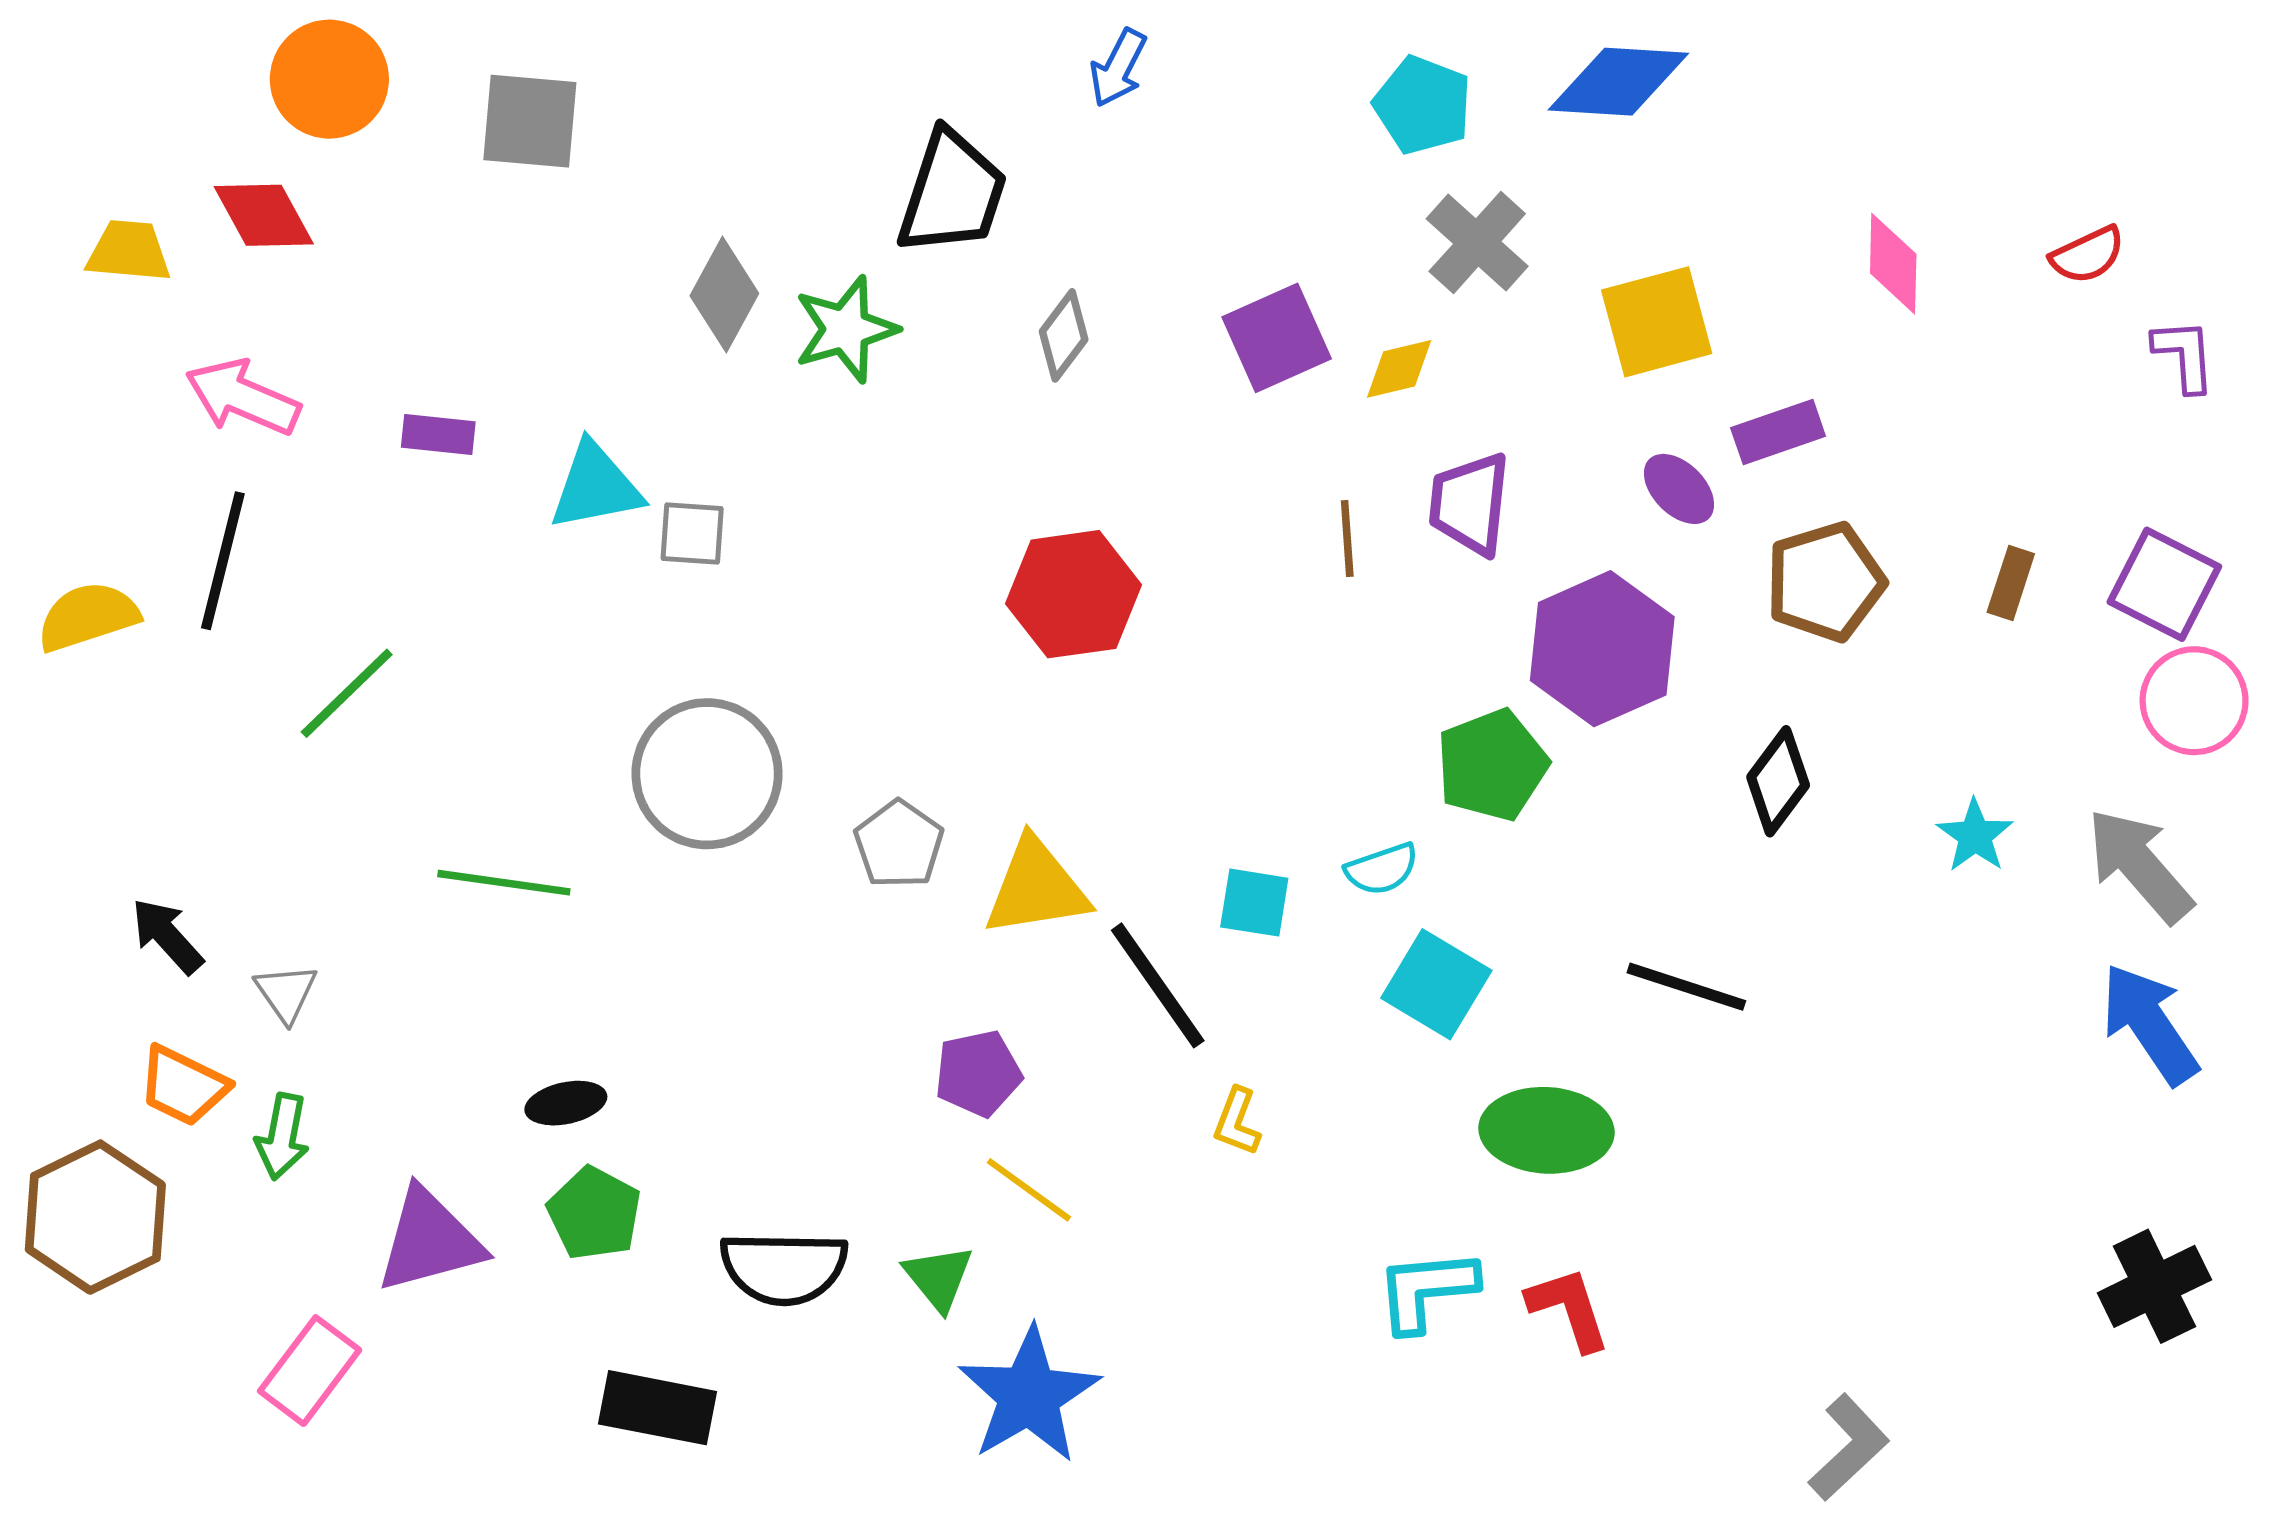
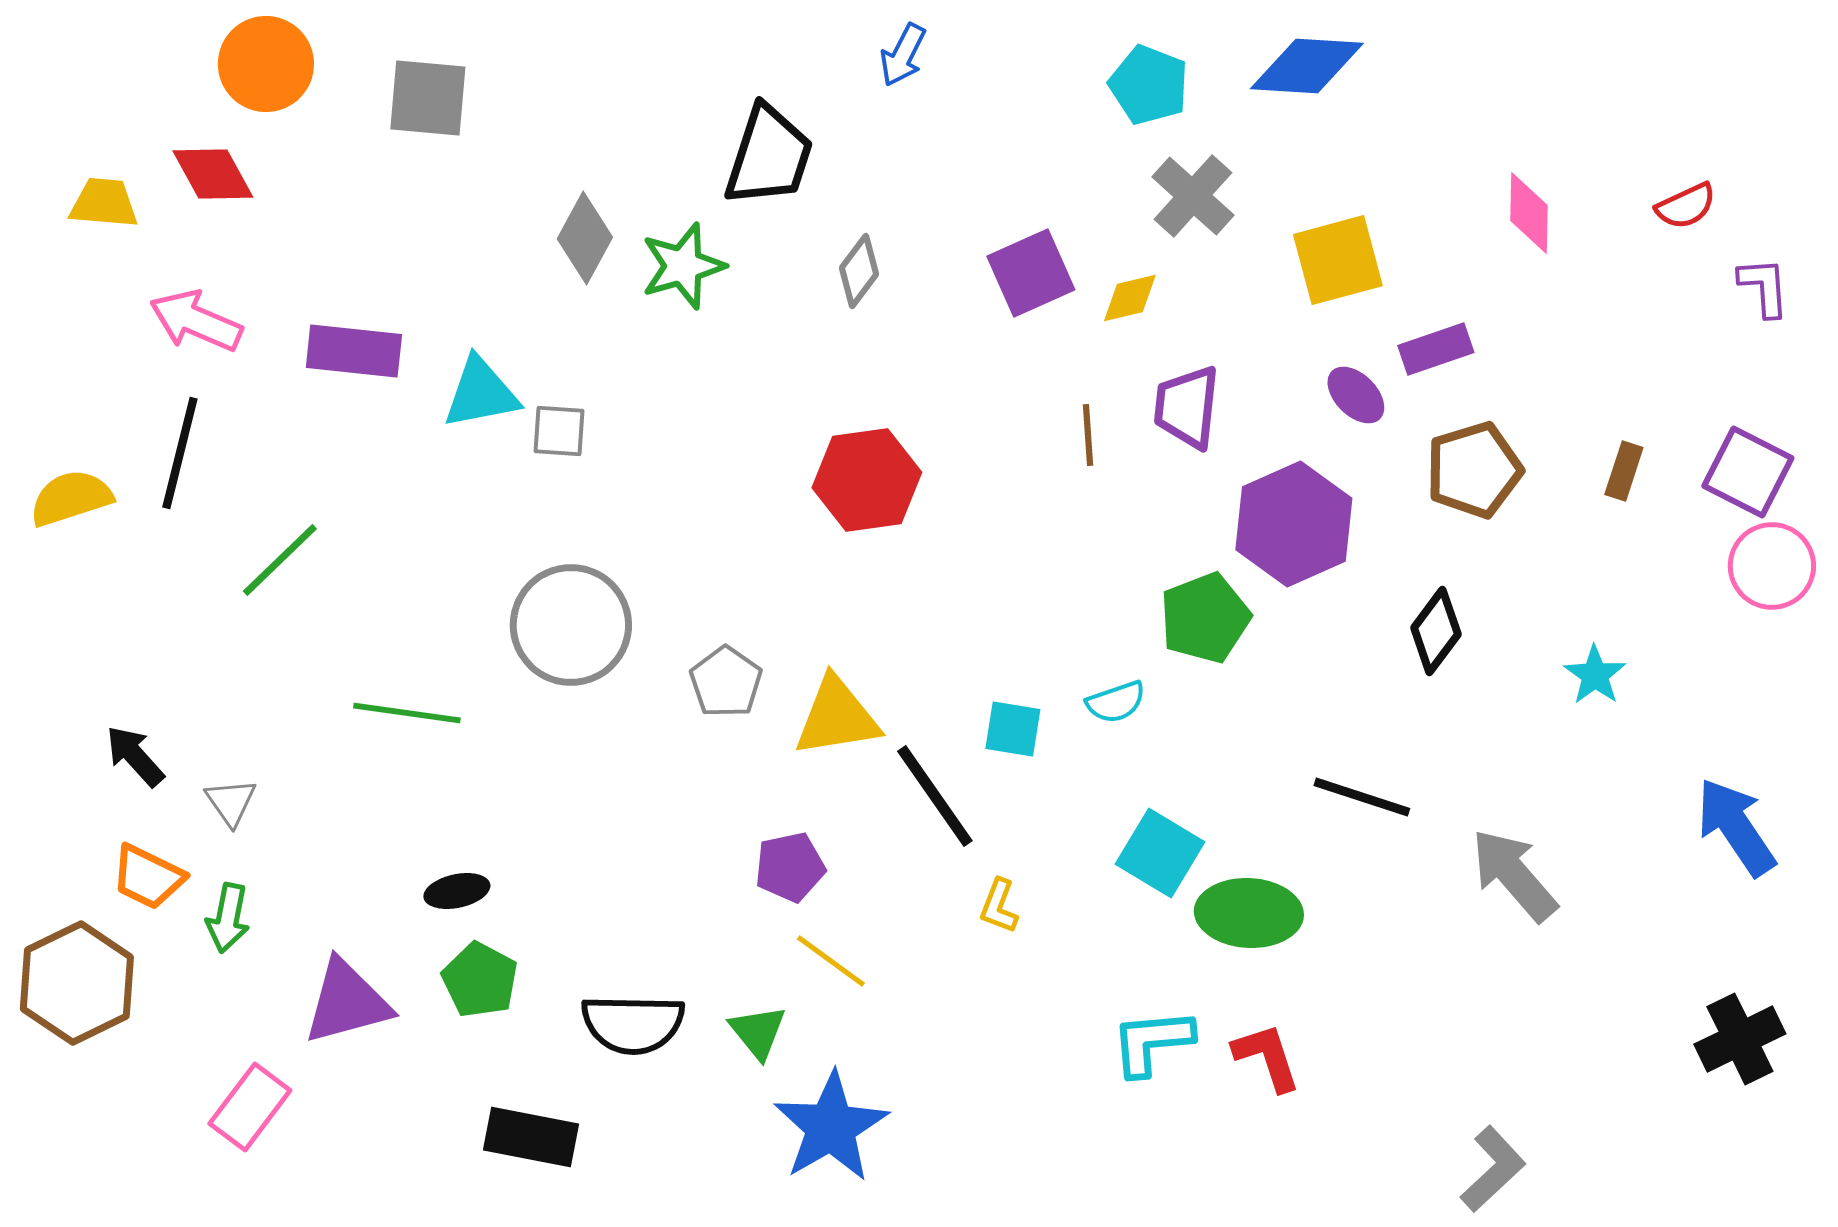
purple rectangle: (438, 434) -> (354, 351), size x1.6
gray arrow: (2140, 865) -> (1514, 875), moved
cyan square: (1436, 984) -> (1160, 853), moved

